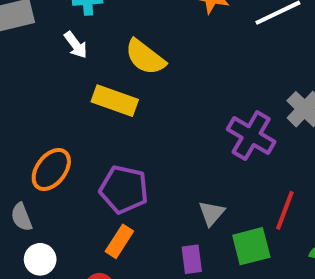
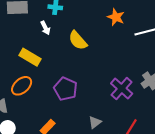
yellow rectangle: (115, 101) -> (30, 57), moved
purple pentagon: (124, 189) -> (65, 89), moved

